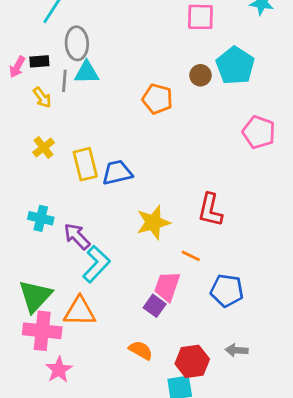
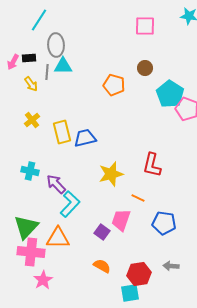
cyan pentagon: (235, 66) -> (170, 94), moved
purple square: (155, 306) -> (102, 232), moved

